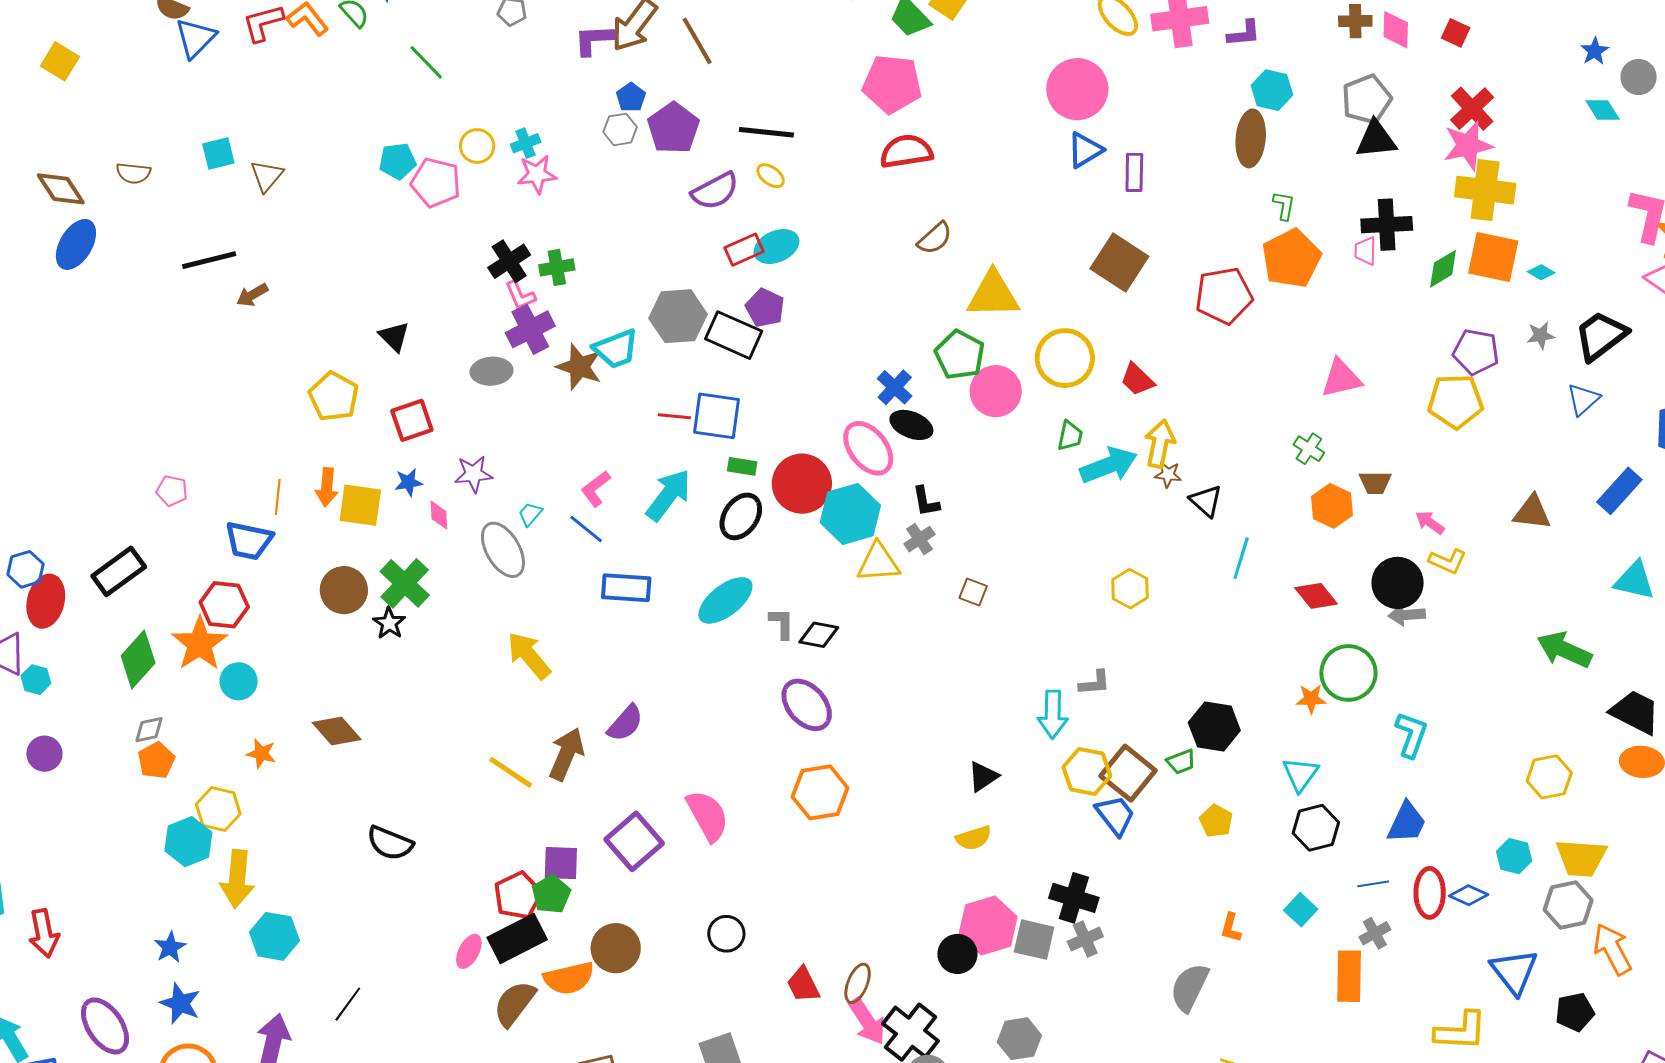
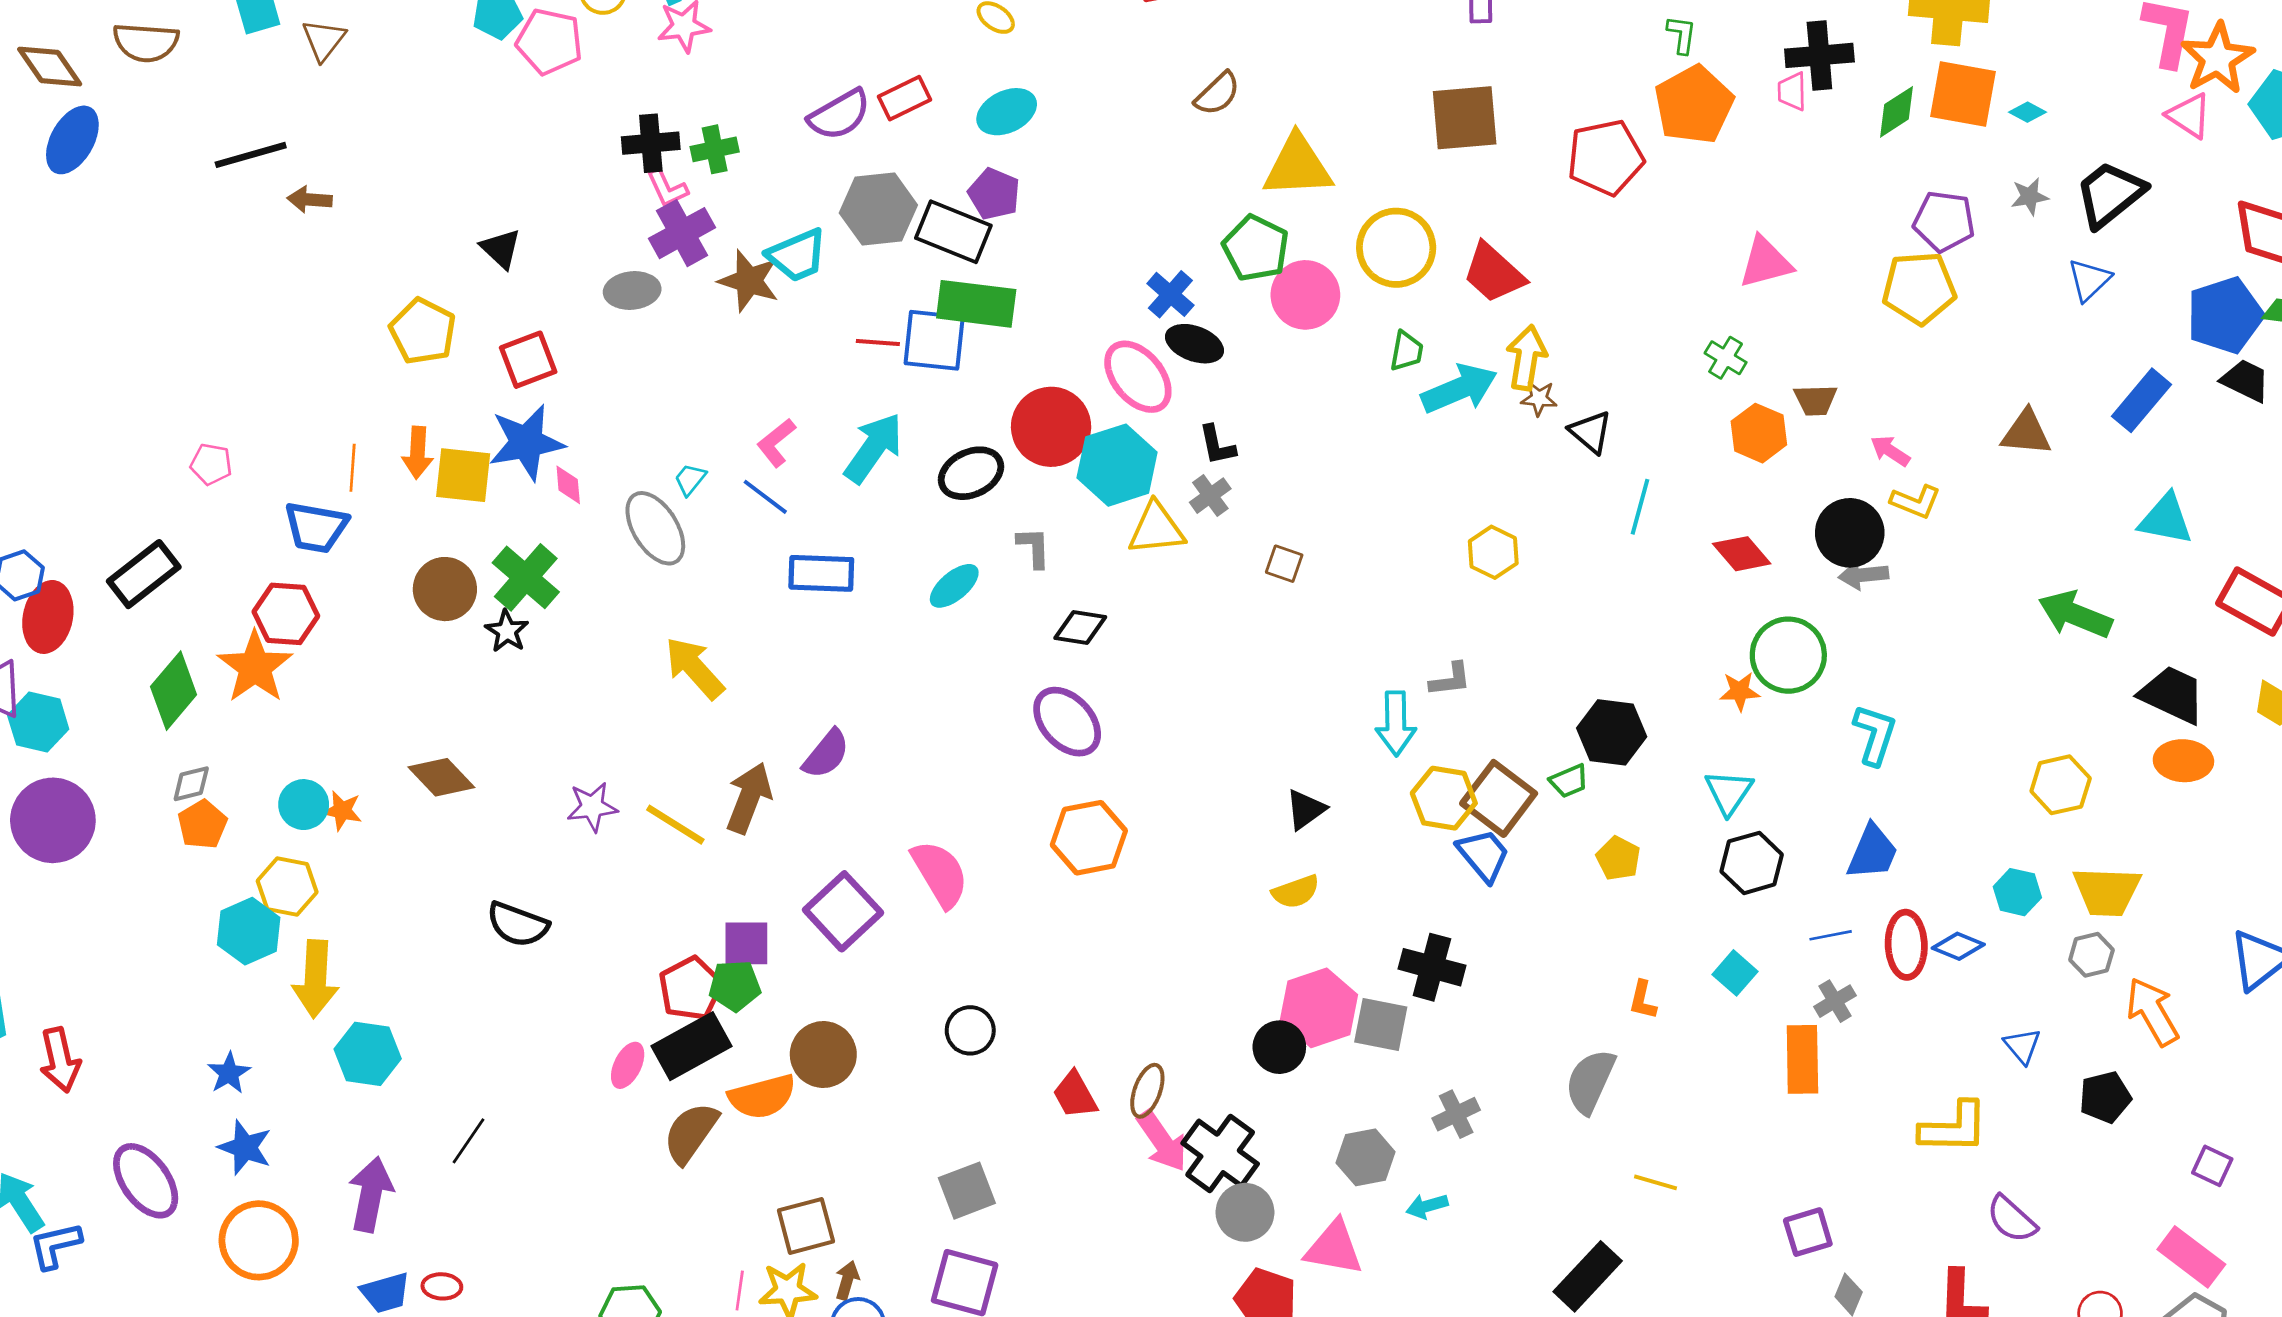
brown semicircle: (133, 173) -> (146, 42), size x1.4
purple semicircle: (715, 191) -> (839, 115), moved
red rectangle: (744, 250) -> (904, 98), moved
black cross: (509, 261) -> (651, 143), turned 30
brown square: (1119, 262) -> (1465, 118), turned -36
brown arrow: (252, 295) -> (310, 200), turned 36
red trapezoid: (1137, 379) -> (1494, 273), size x1.4
green rectangle: (742, 466) -> (976, 304), moved, size x2.0
purple star: (473, 474) -> (592, 807), moved
blue star: (409, 482) -> (526, 442), size x2.0
black ellipse: (741, 516) -> (971, 473), turned 33
cyan ellipse: (725, 600) -> (954, 586), size x0.7
gray L-shape: (782, 623) -> (1034, 547), moved
cyan hexagon: (36, 680) -> (38, 722), size x1.5
cyan circle: (239, 681) -> (304, 805), moved
purple circle: (44, 754) -> (53, 820), size x1.8
green pentagon: (551, 894) -> (735, 986), turned 30
gray hexagon: (1568, 905) -> (2091, 955), size x0.7
gray cross: (1085, 939) -> (1456, 1114), moved
blue triangle: (1514, 972) -> (2022, 1046), size x0.6

